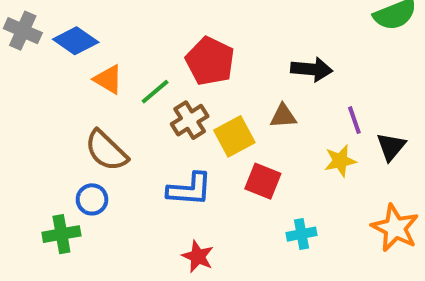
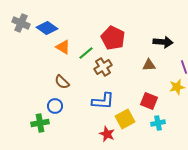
yellow square: (234, 136) -> (125, 119), moved
brown semicircle: (106, 151) -> (62, 82), size x0.7
red square: (263, 181) -> (149, 101), moved

